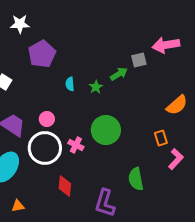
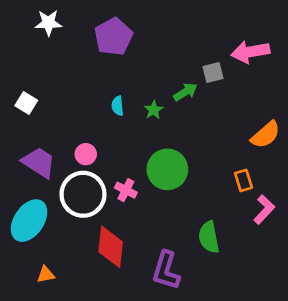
purple pentagon: (42, 54) -> (113, 37), moved
red diamond: (65, 186) -> (111, 247), size x1.4

